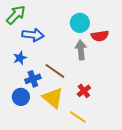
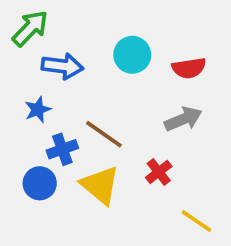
cyan circle: (80, 23) -> (132, 55), moved
gray arrow: (81, 50) -> (183, 119), moved, turned 72
yellow line: (78, 117) -> (196, 221), moved

